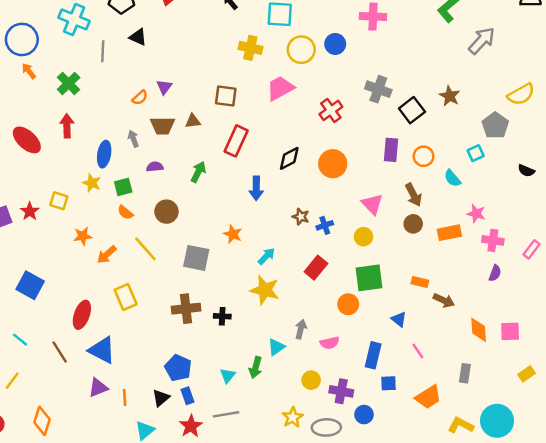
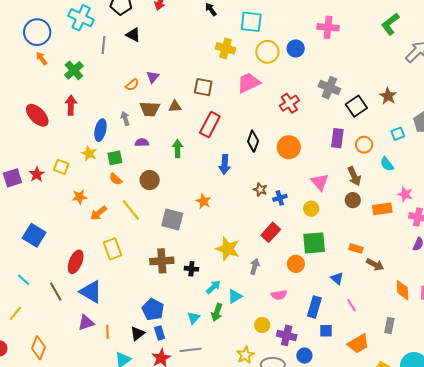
cyan square: (476, 153) -> (398, 134), moved
black diamond: (289, 158) -> (253, 141), turned -45
green arrow: (198, 172) -> (177, 149), turned -30
cyan arrow: (266, 256) -> (213, 287), moved
gray arrow: (301, 329) -> (255, 266), moved

